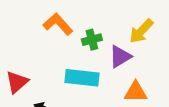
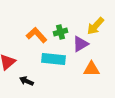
orange L-shape: (58, 24) -> (36, 35), moved

